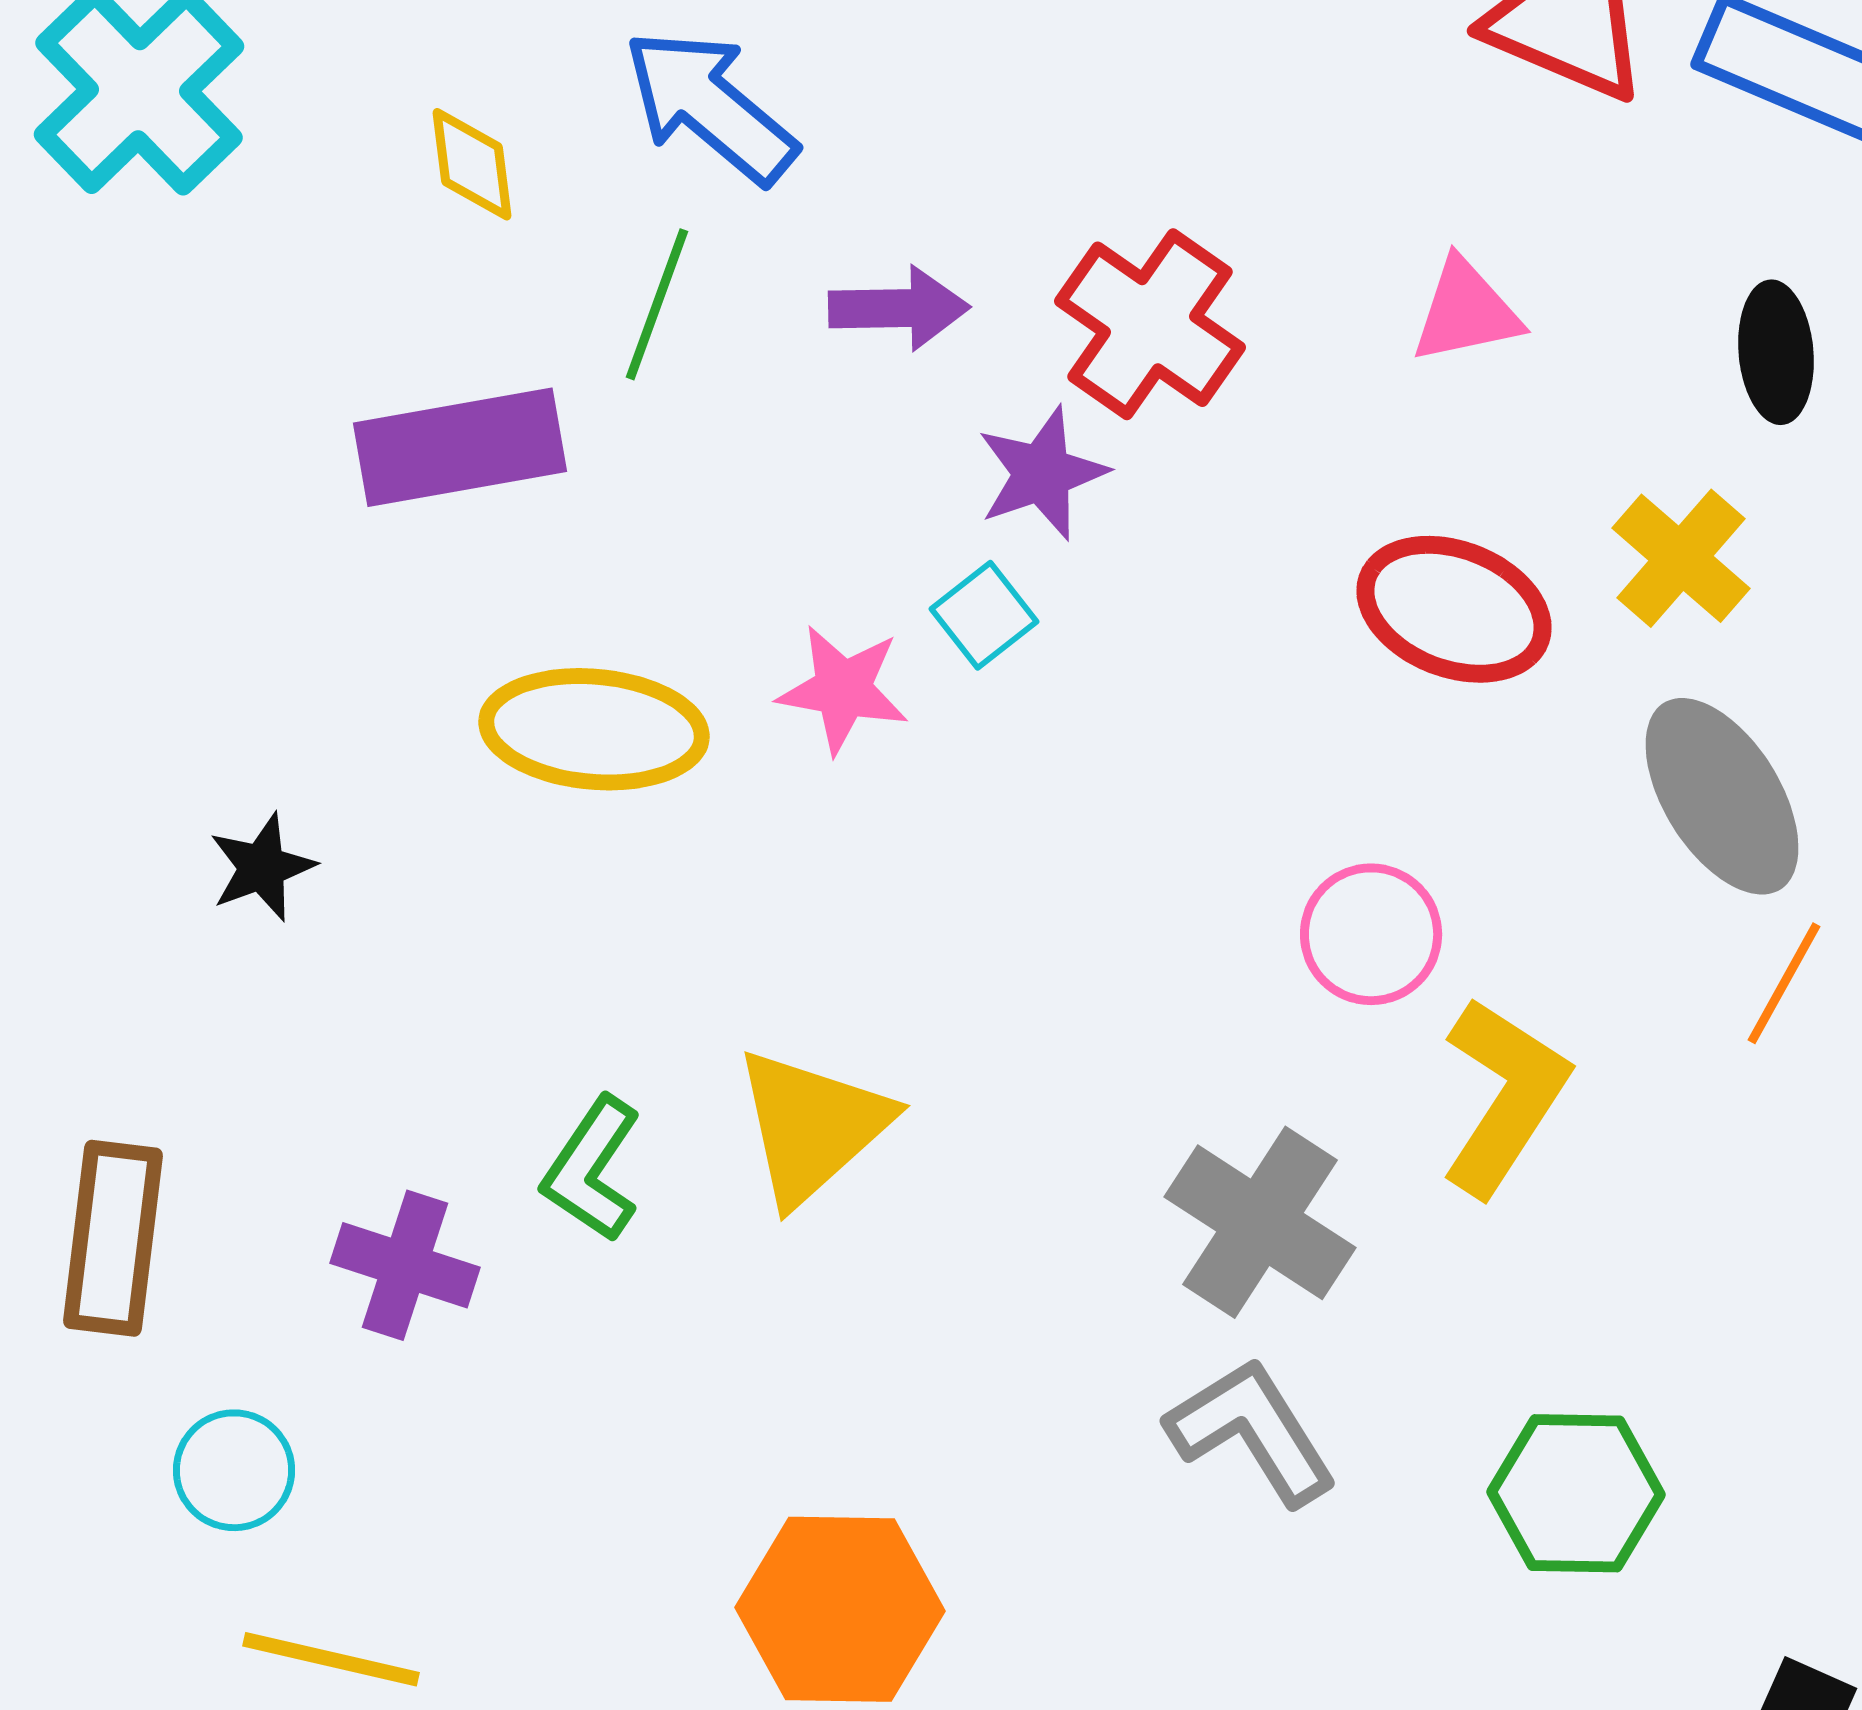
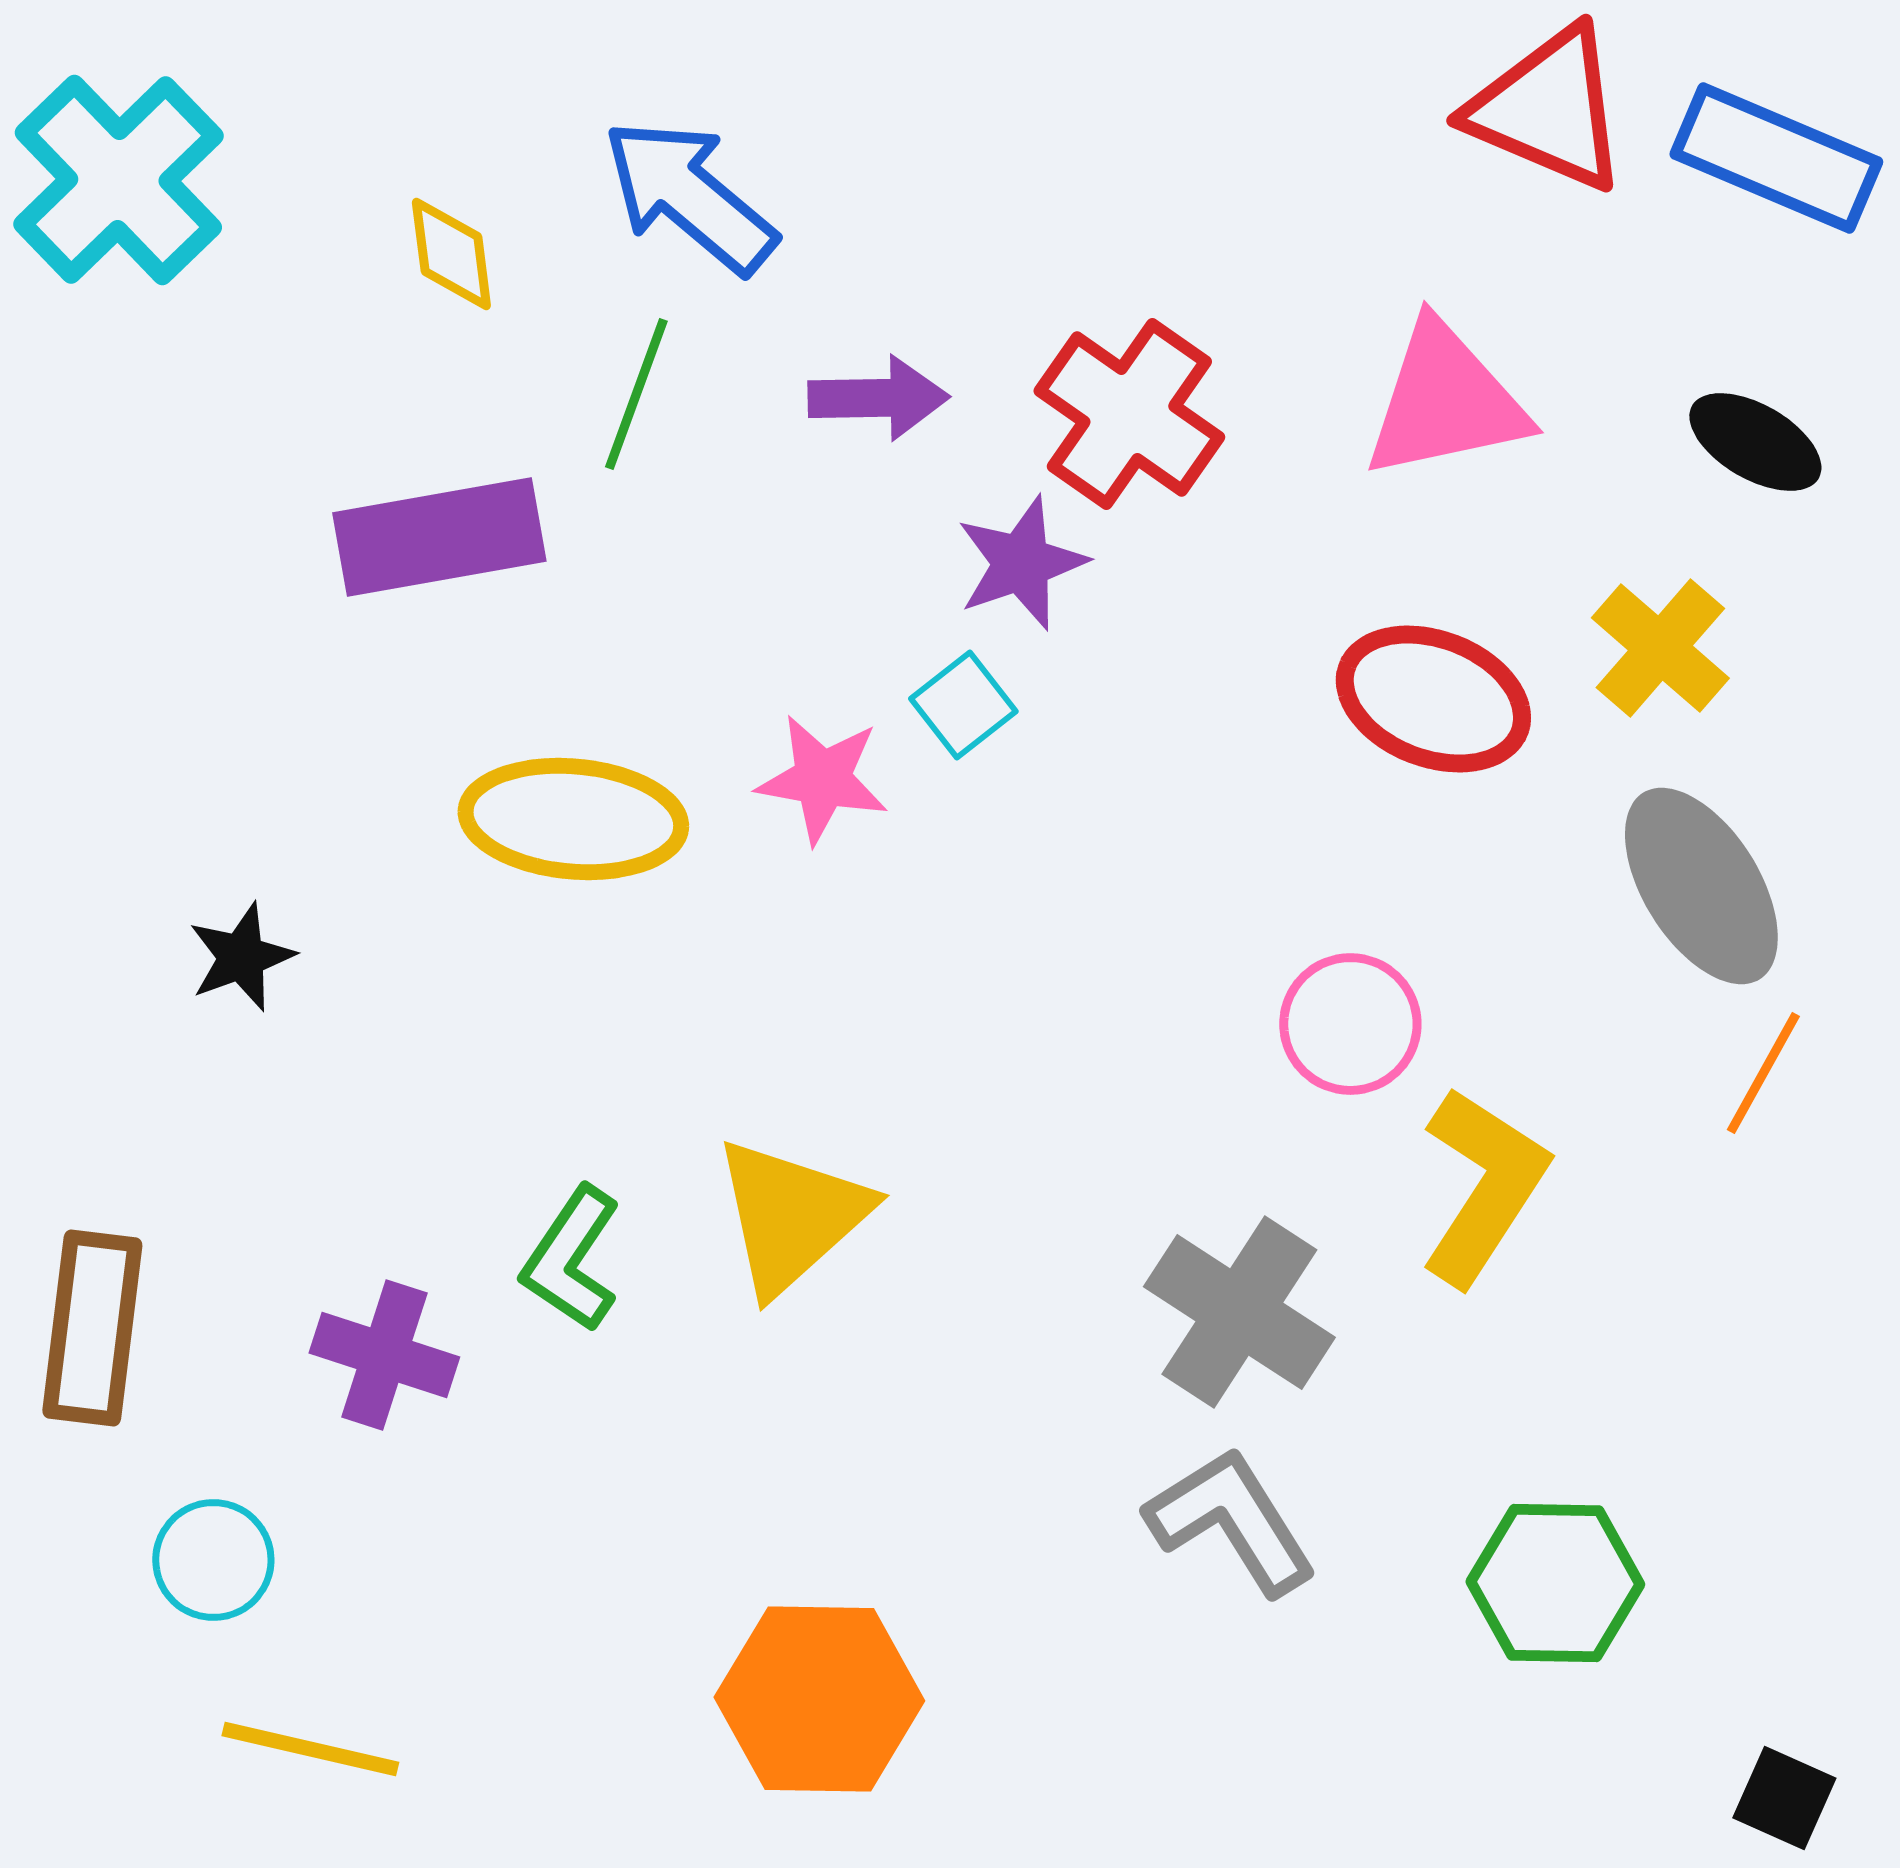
pink triangle: (1466, 311) -> (1445, 401), size x1.5
black ellipse: (1776, 352) -> (1755, 442), turned -55

